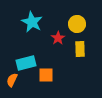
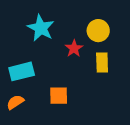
cyan rectangle: (26, 63) -> (22, 71), moved
orange semicircle: (12, 80) -> (15, 102), turned 32

